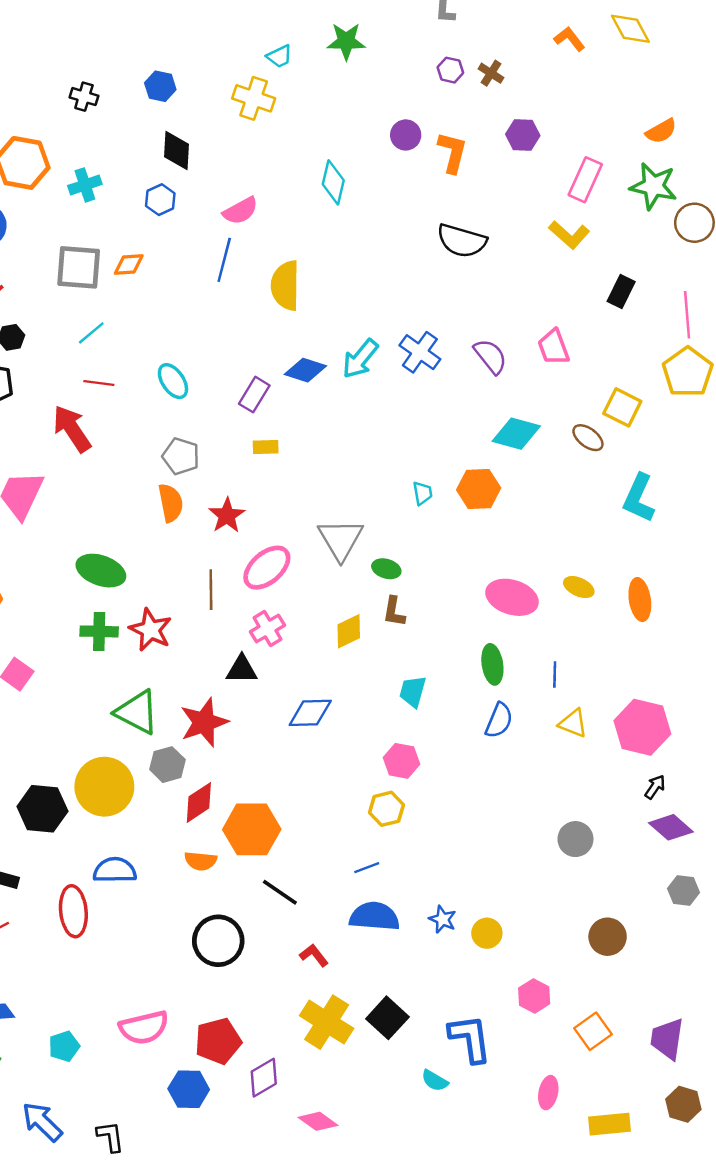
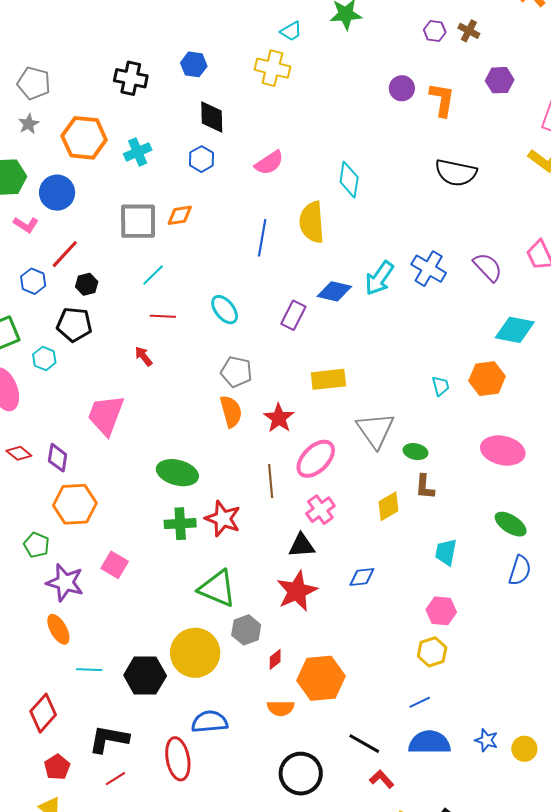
black cross: (84, 97) -> (131, 78), size x1.4
cyan diamond: (333, 182) -> (349, 180), moved
blue line: (224, 260) -> (262, 238), moved
red arrow: (72, 429) -> (144, 356), size x0.5
yellow rectangle: (266, 447) -> (328, 379), moved, size x1.6
pink ellipse: (512, 597) -> (503, 450), moved
green ellipse: (492, 664) -> (511, 524), turned -44
blue diamond: (310, 713) -> (362, 577), size x0.7
red star: (204, 722) -> (297, 591), moved
red diamond: (199, 802) -> (275, 659), size x0.6
black line: (280, 892) -> (364, 744), moved

